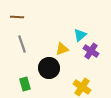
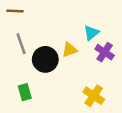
black circle: (49, 68) -> (45, 59), moved

